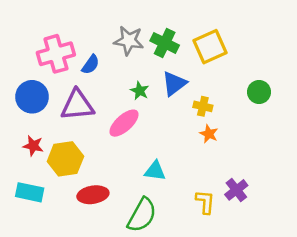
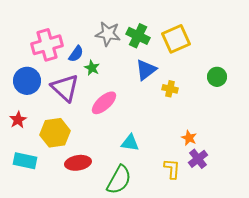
green star: (140, 91) -> (92, 68), moved
purple triangle: (77, 105) -> (65, 88), turned 48
orange star: (209, 134) -> (189, 138), moved
red star: (33, 146) -> (18, 120), moved, turned 30

